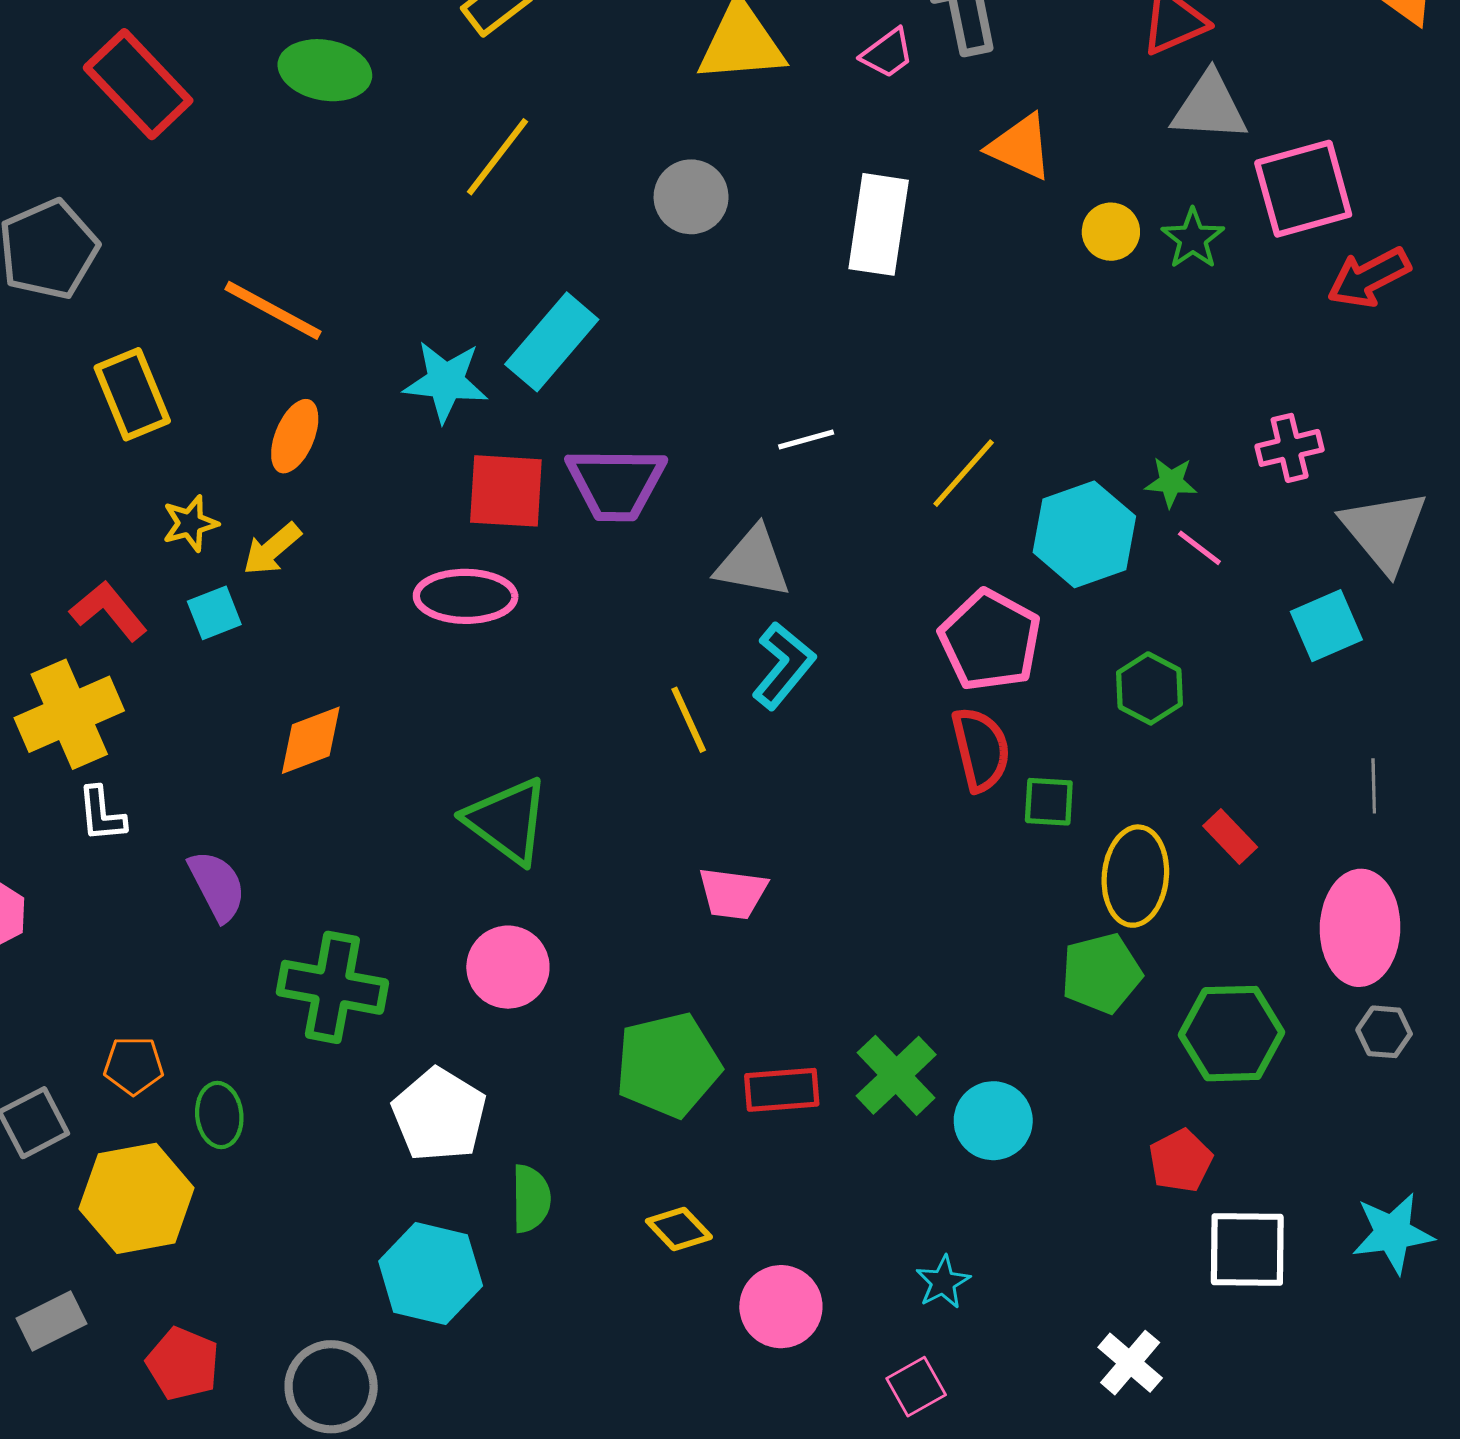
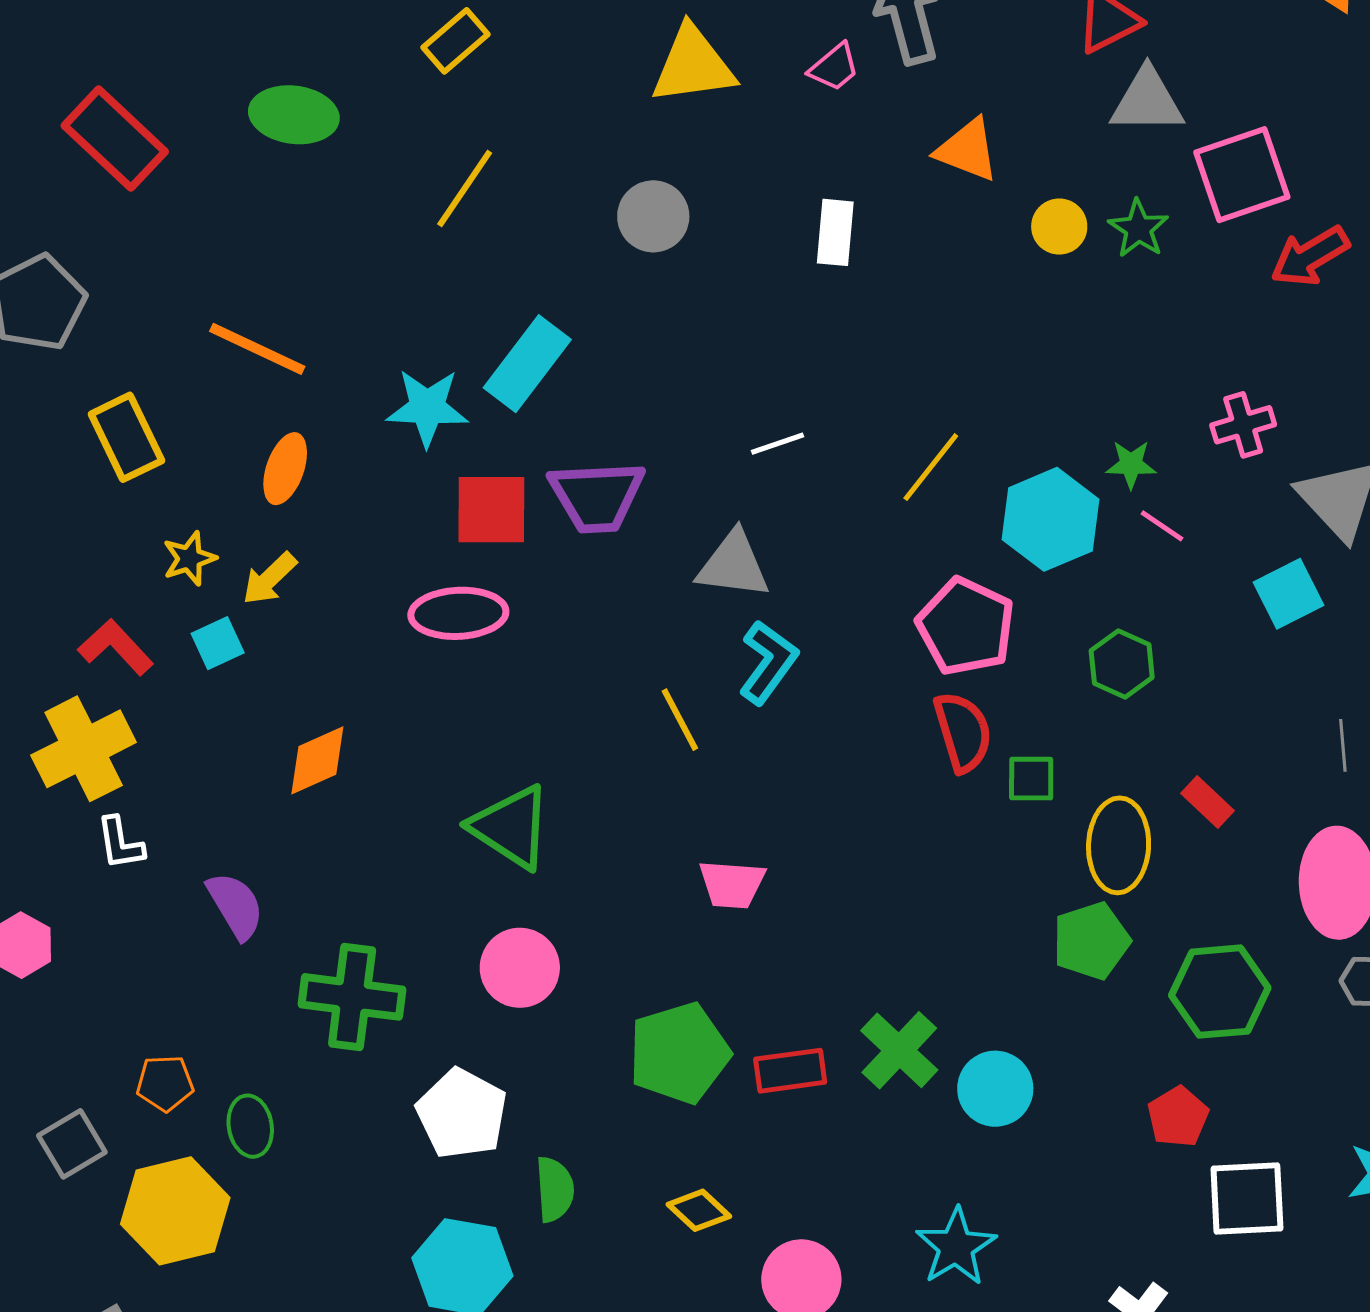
white rectangle: (879, 224) -> (835, 232), size x0.7
cyan star: (943, 1282) -> (956, 1247), size x1.5

